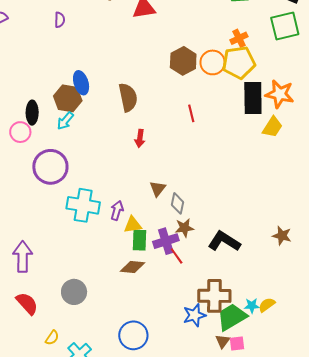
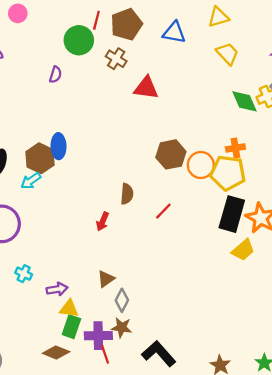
brown semicircle: (128, 97) -> (127, 194), moved, size x0.7
red line: (191, 113) -> (163, 211), turned 42
cyan cross: (83, 205) -> (24, 274), size x0.5
purple arrow: (117, 210) -> (57, 289), turned 48

